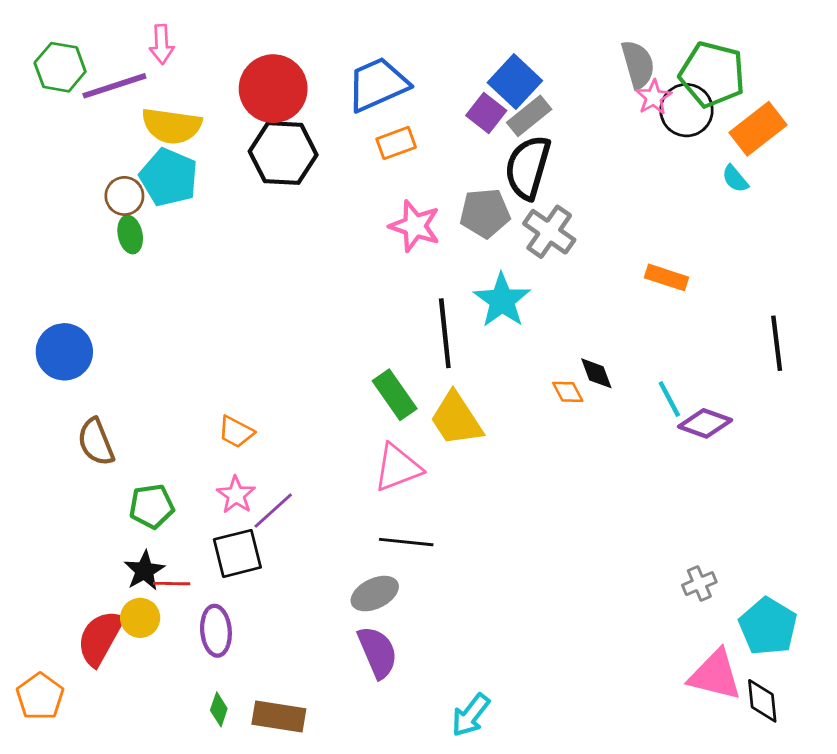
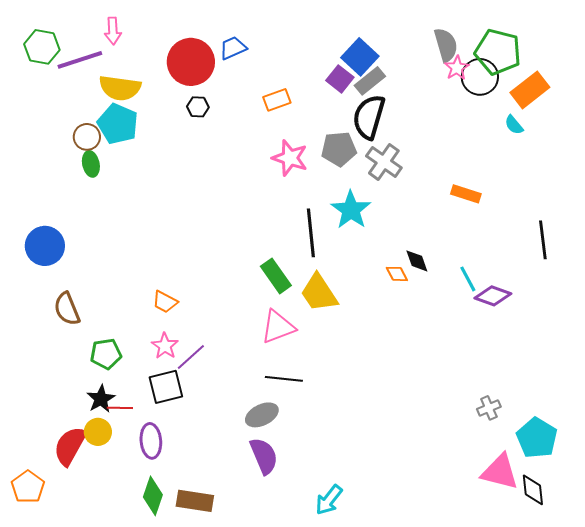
blue trapezoid: (378, 84) -> (233, 48), moved, size x0.6
black hexagon: (283, 153) -> (198, 107), size x0.5
green diamond: (219, 709) -> (153, 496), size x1.6

